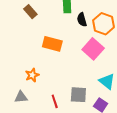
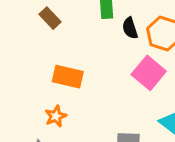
orange rectangle: (52, 44) -> (68, 77), moved

